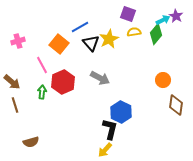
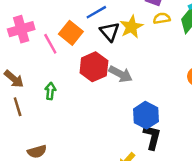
pink cross: (18, 41) -> (21, 29), size x1.5
pink line: (42, 65) -> (50, 44), moved
red hexagon: (63, 82) -> (94, 67), moved
black L-shape: (110, 129) -> (152, 137), moved

